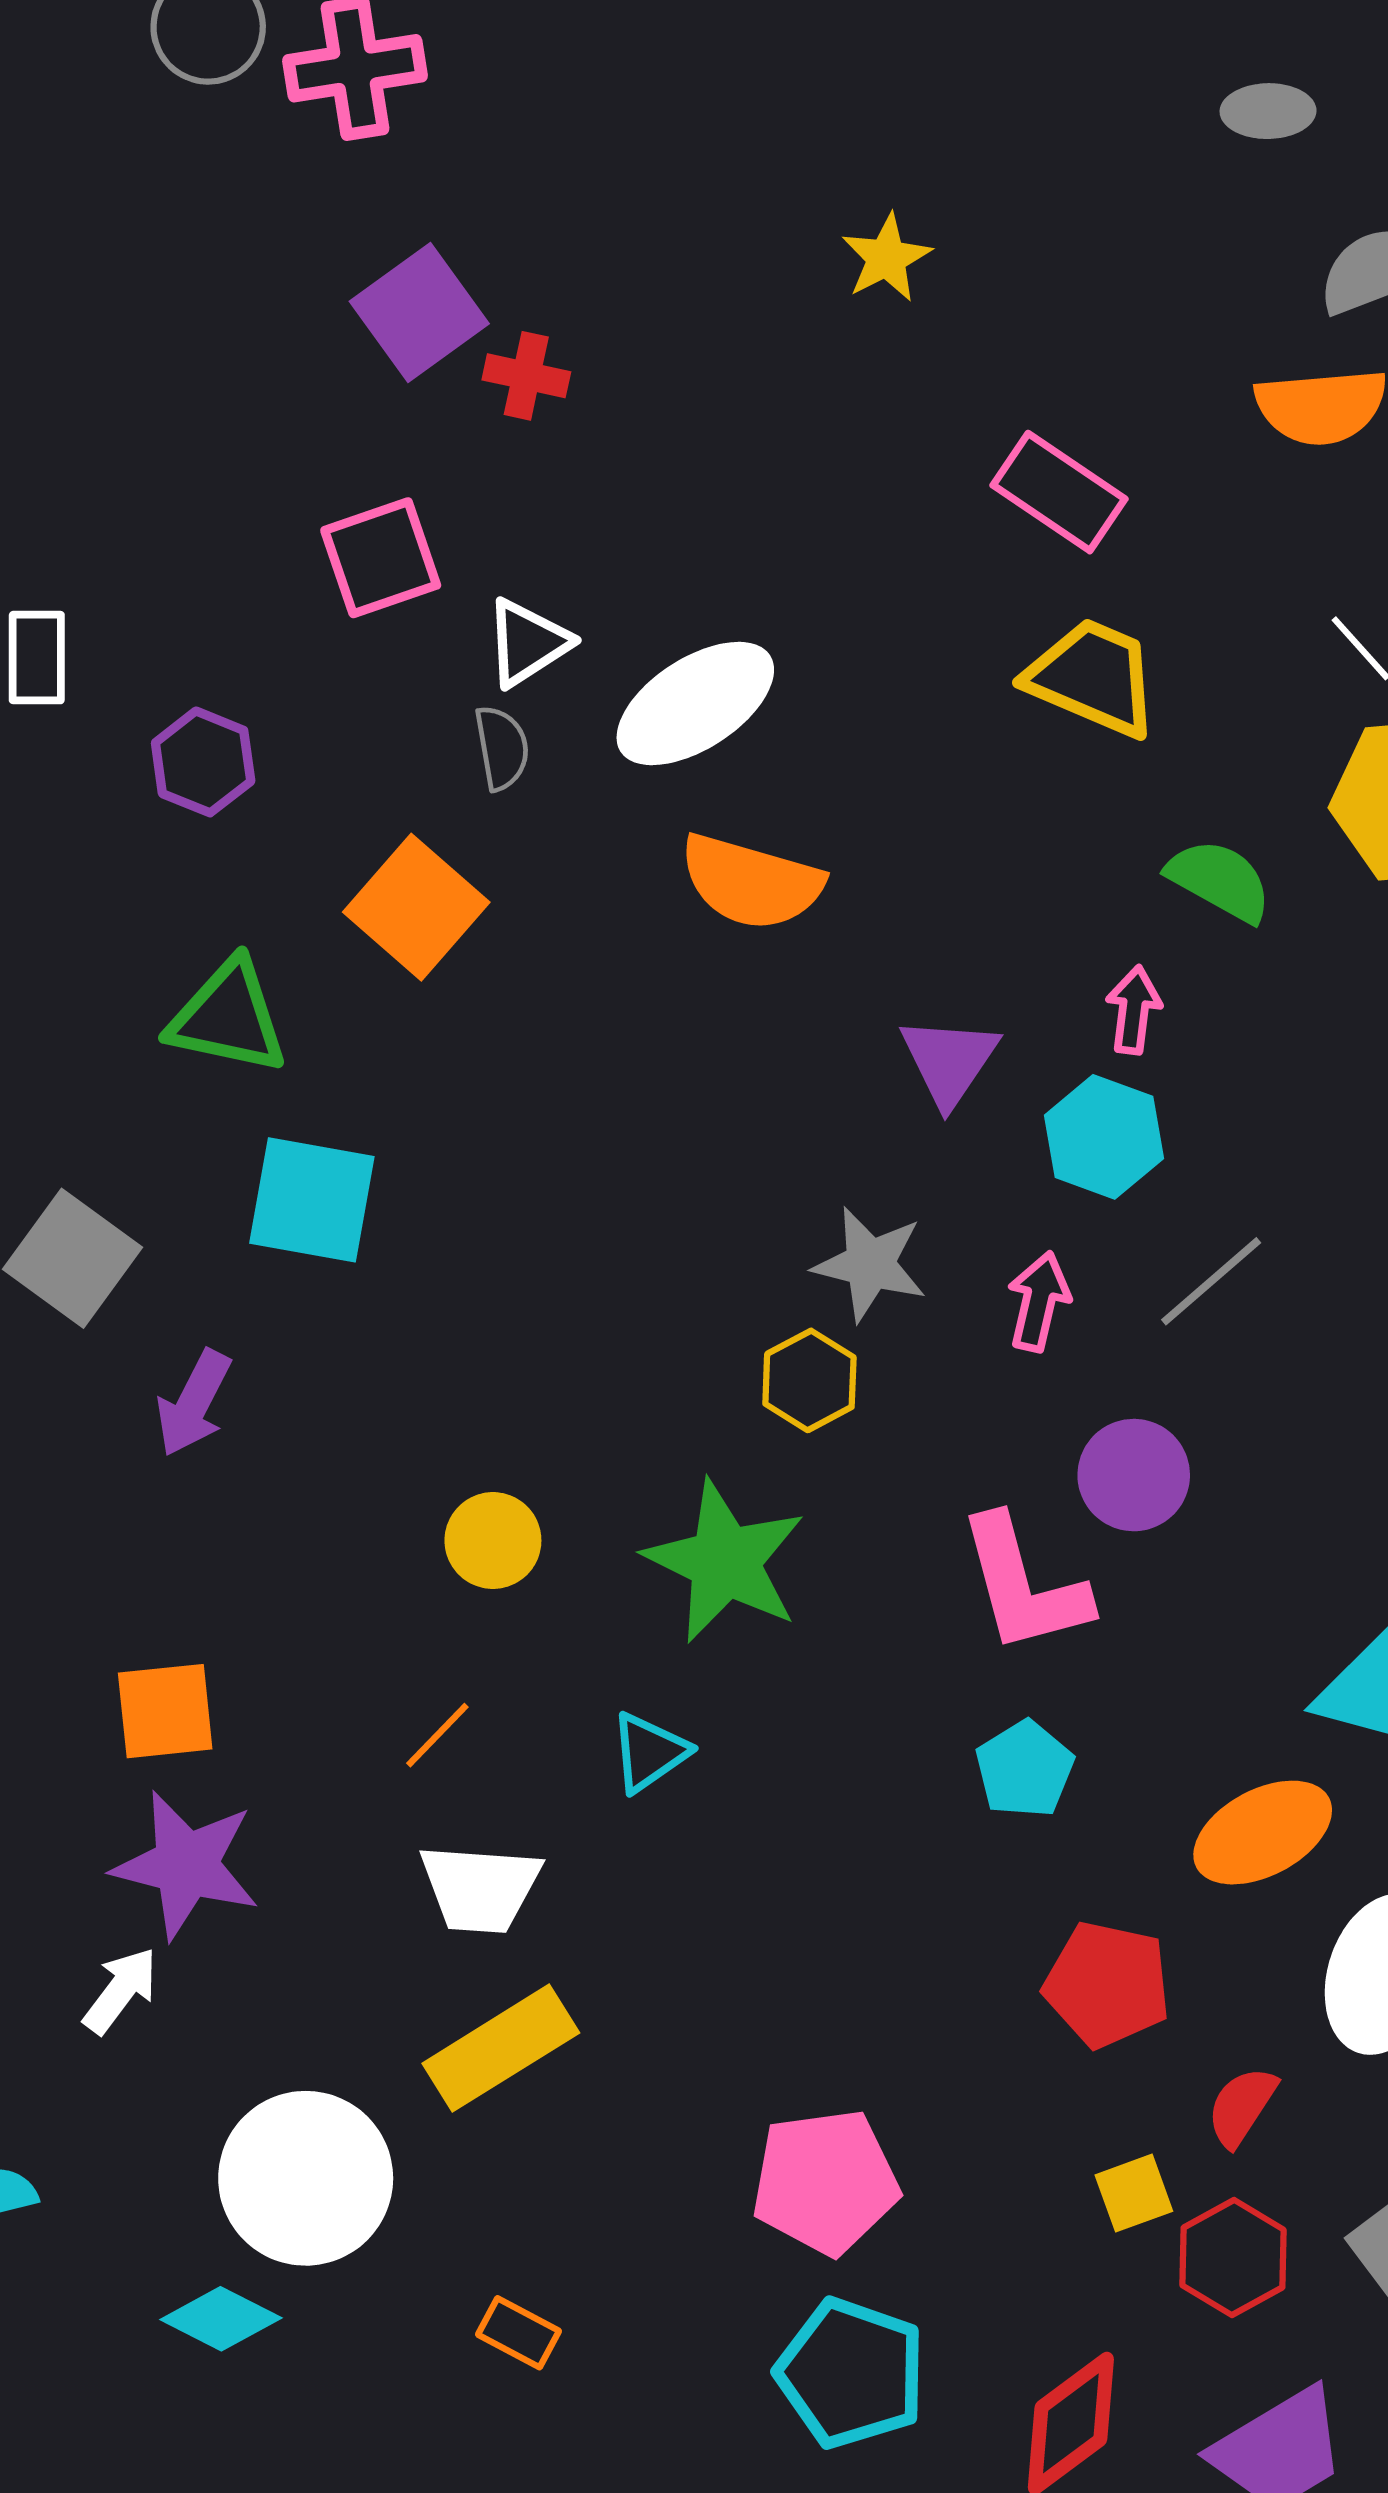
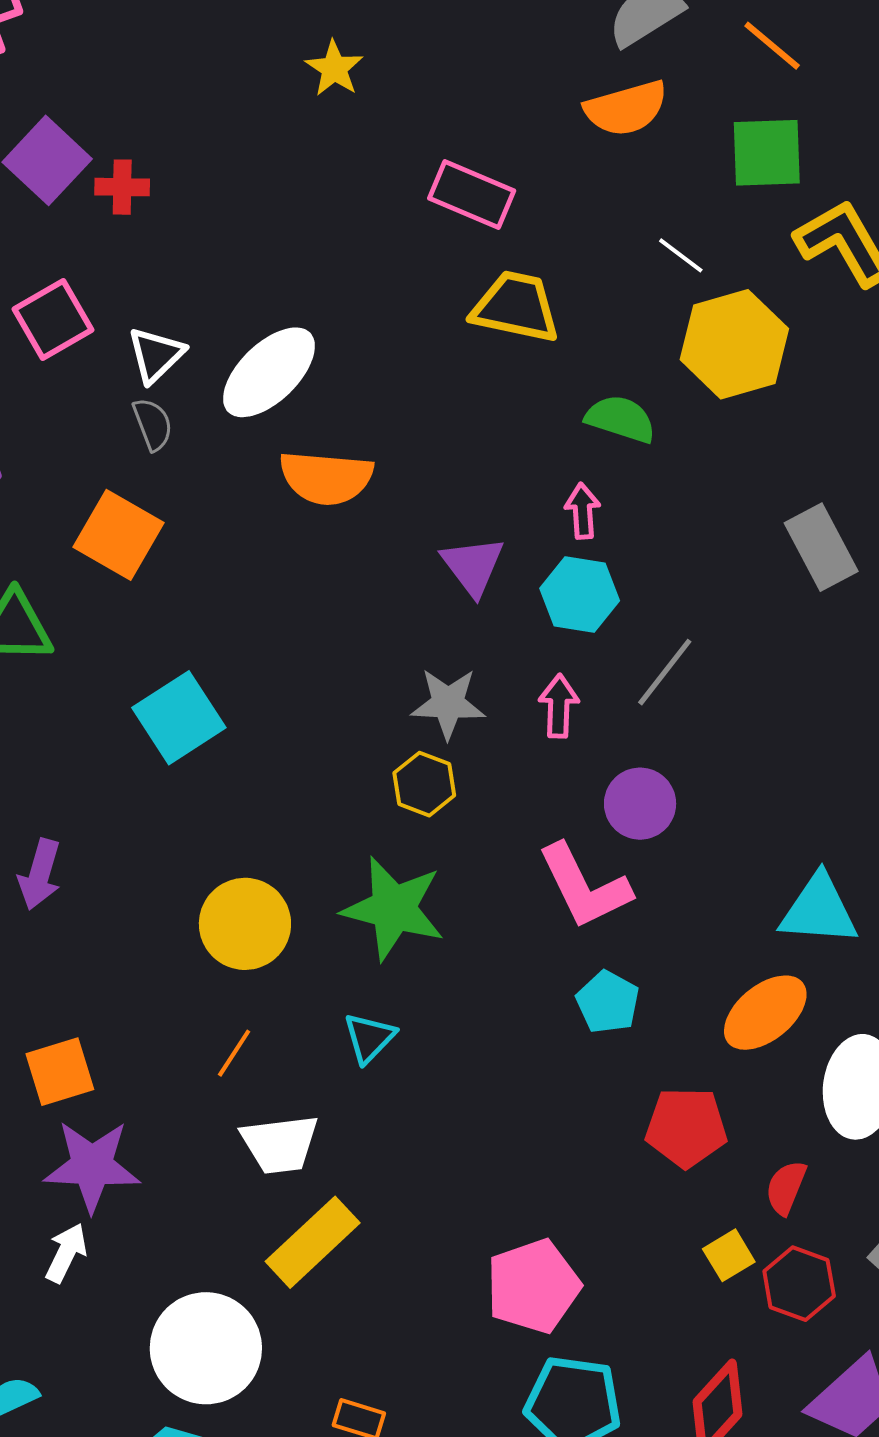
cyan square: (312, 1200) -> (179, 718), moved, turned -32
yellow circle: (493, 1541) -> (245, 924), size x1.5

